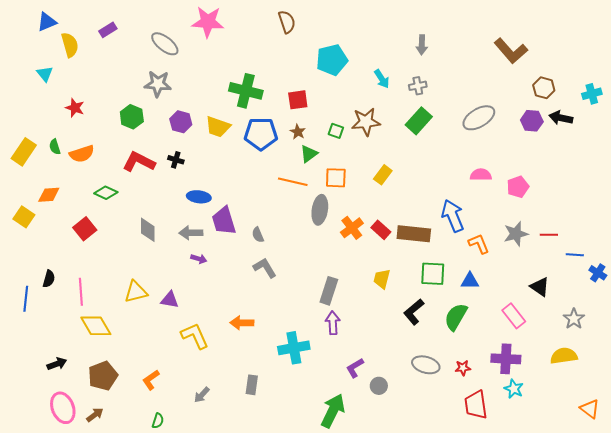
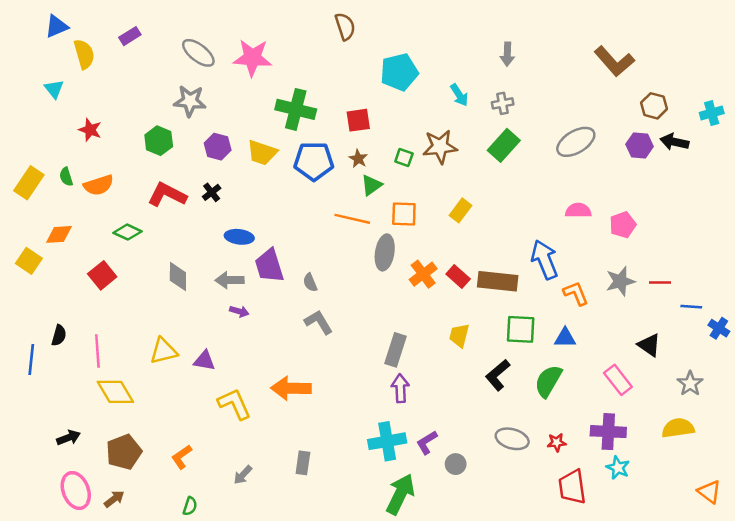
pink star: (208, 22) -> (252, 58), moved
black cross: (176, 160) -> (212, 192), turned 35
orange arrow: (242, 323) -> (291, 388), size x1.4
cyan cross: (294, 348) -> (387, 441), moved

